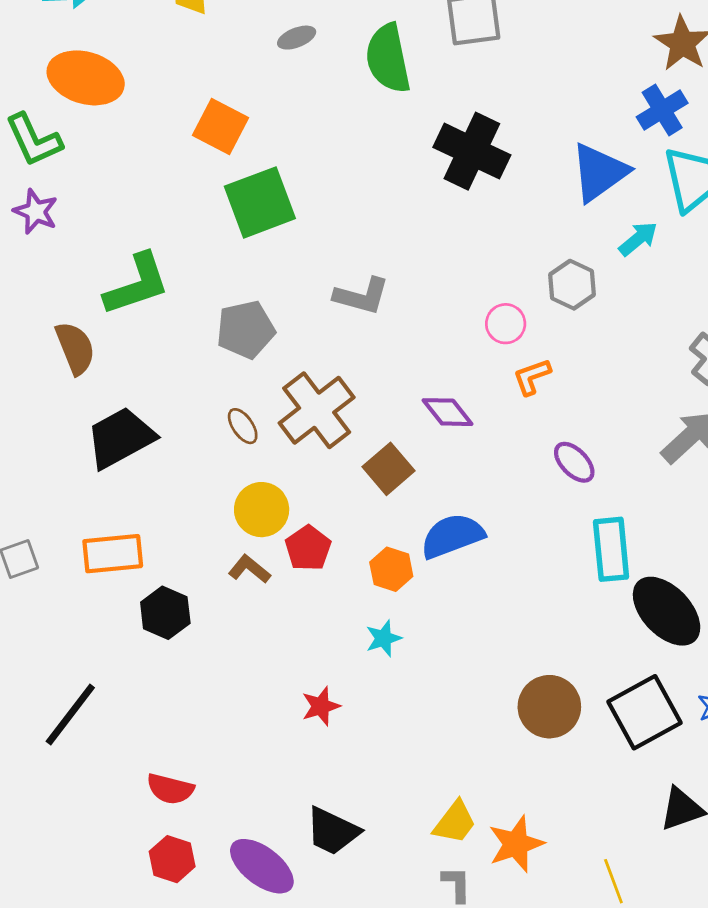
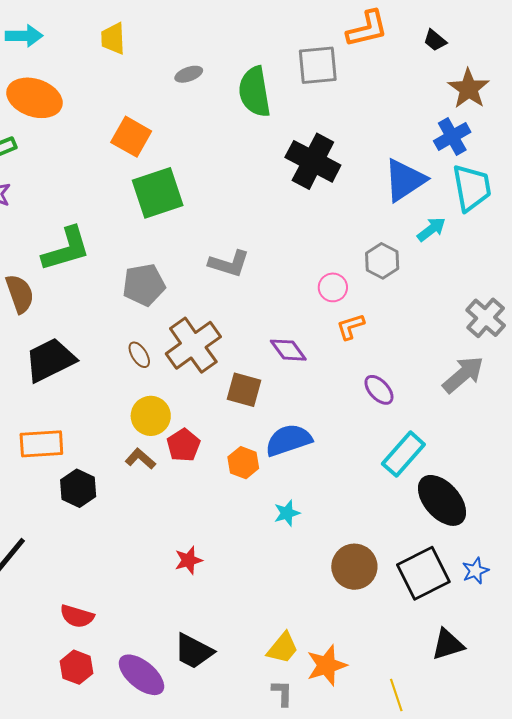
brown square: (388, 469) -> (244, 390), turned -36
cyan rectangle: (611, 549) -> (403, 454), turned 45
cyan star: (384, 638) -> (287, 513), moved

